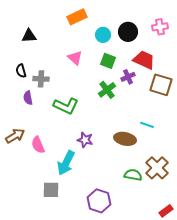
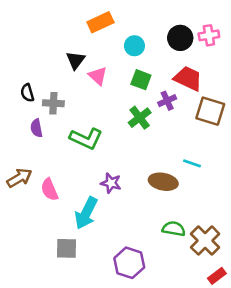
black circle: (128, 32) -> (180, 38), moved
black triangle: (29, 36) -> (76, 60), moved, turned -49
brown cross: (157, 168) -> (205, 241), moved

